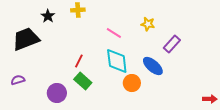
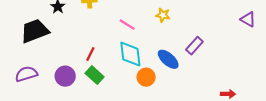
purple rectangle: (172, 44) -> (194, 46), moved
purple semicircle: (18, 80) -> (26, 74), size x1.5
purple circle: (57, 93) -> (65, 76), moved

